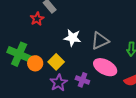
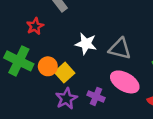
red star: (37, 19) -> (35, 26), moved
gray triangle: (100, 41) -> (120, 49), turned 36
orange circle: (35, 63) -> (48, 66), moved

